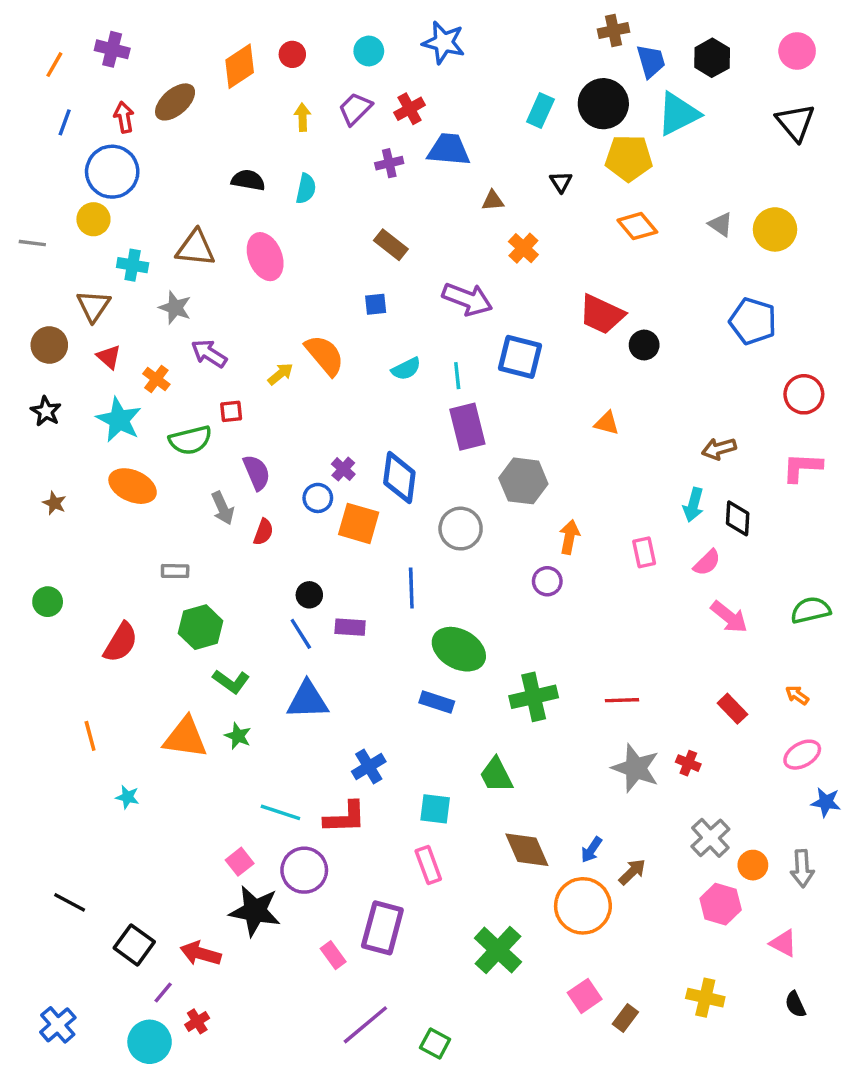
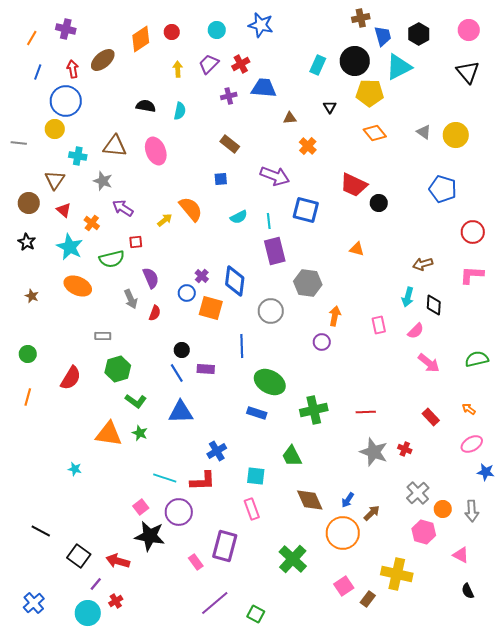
orange line: (90, 736) -> (28, 397), moved, turned 30
yellow cross: (705, 998) -> (397, 574), moved, size x1.4

